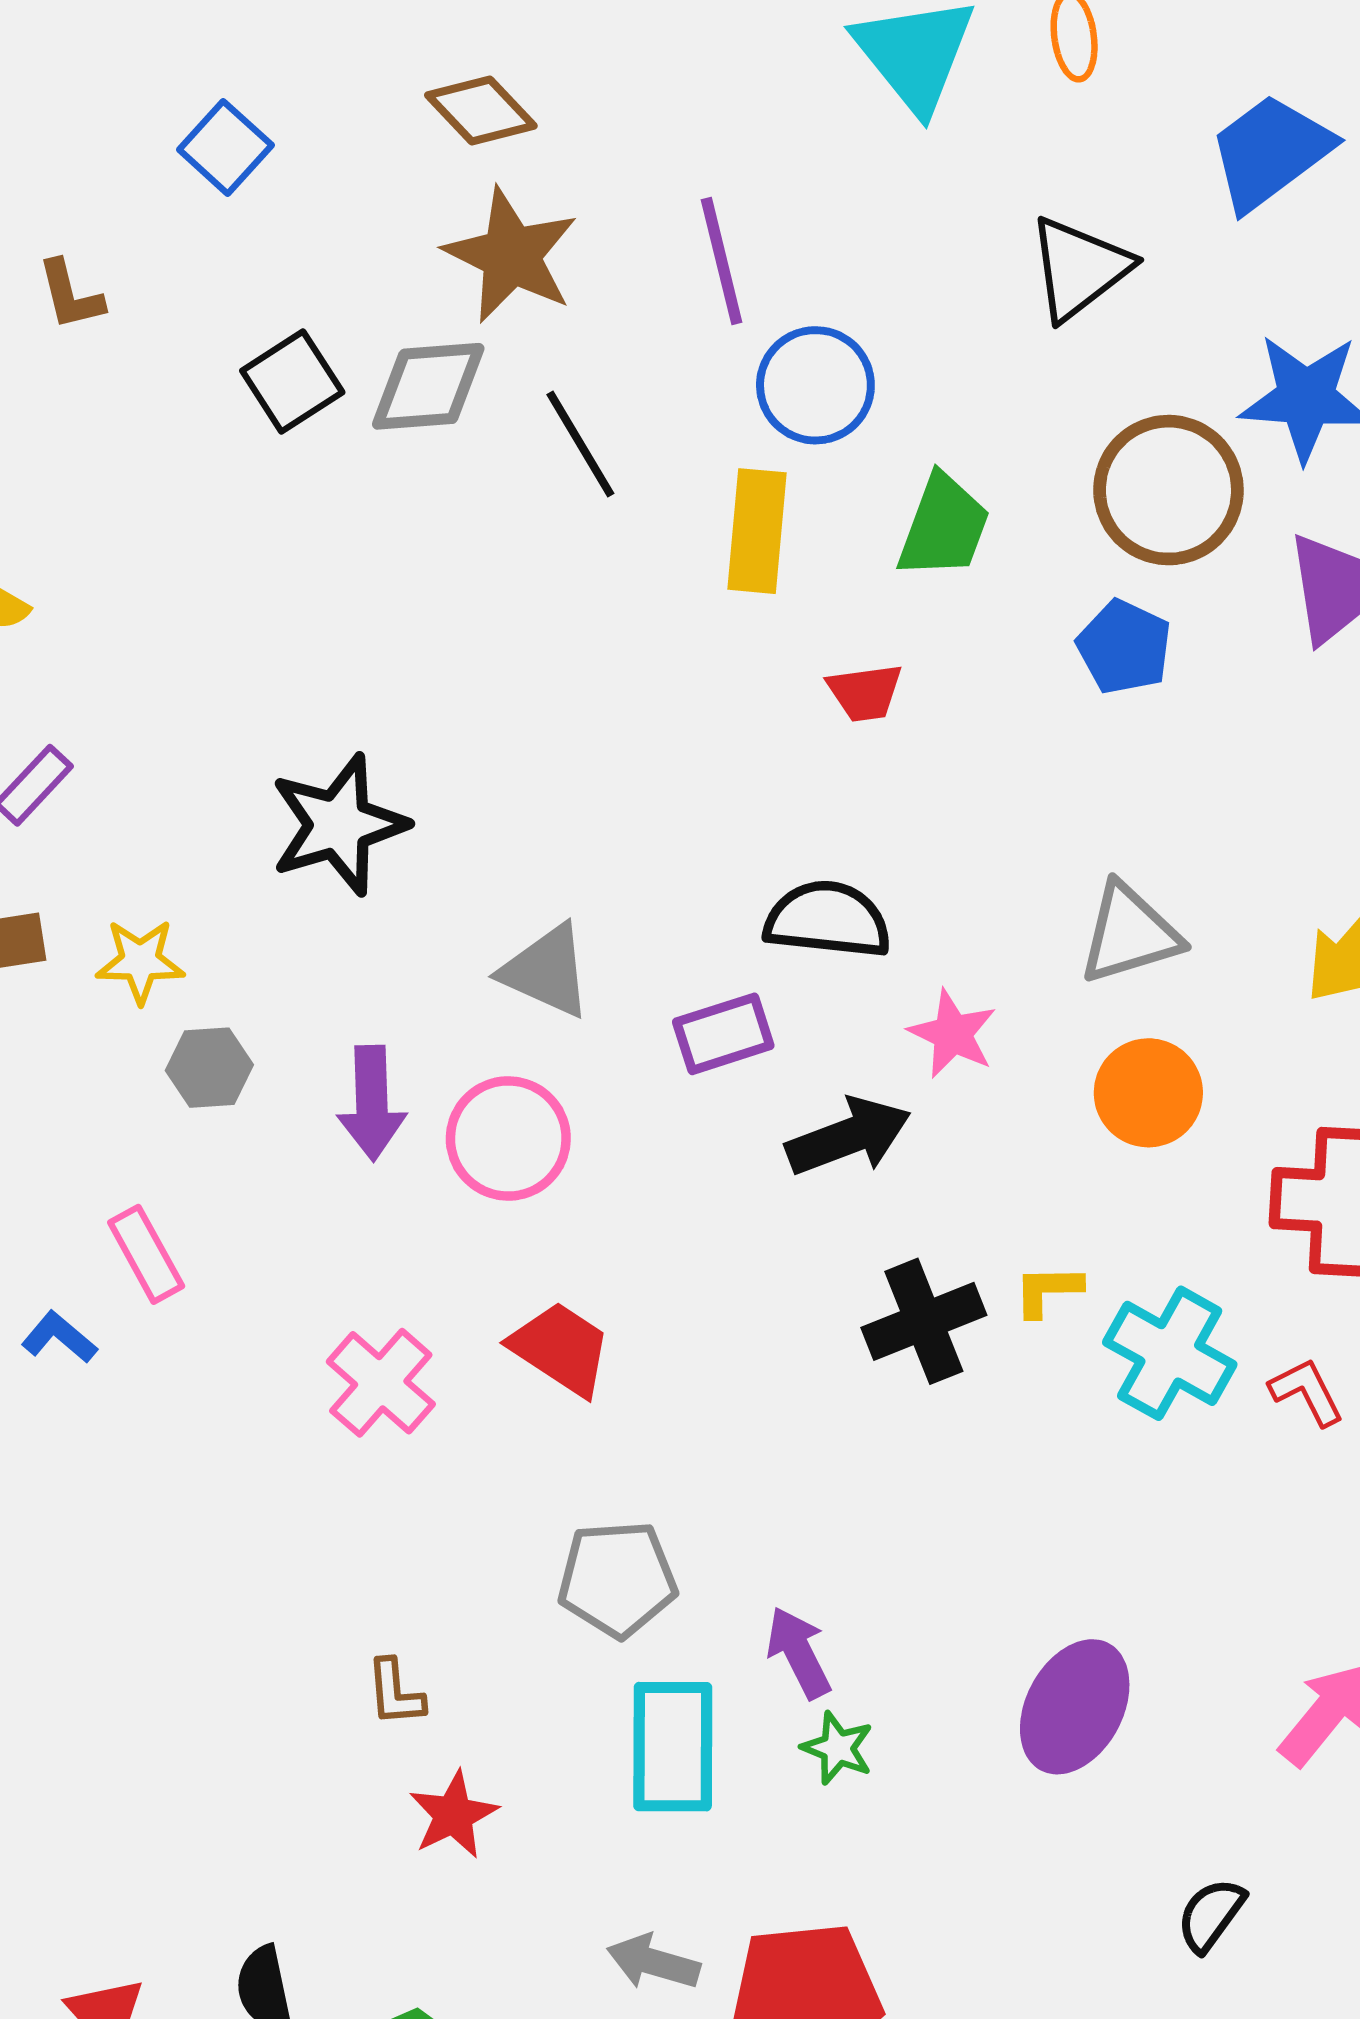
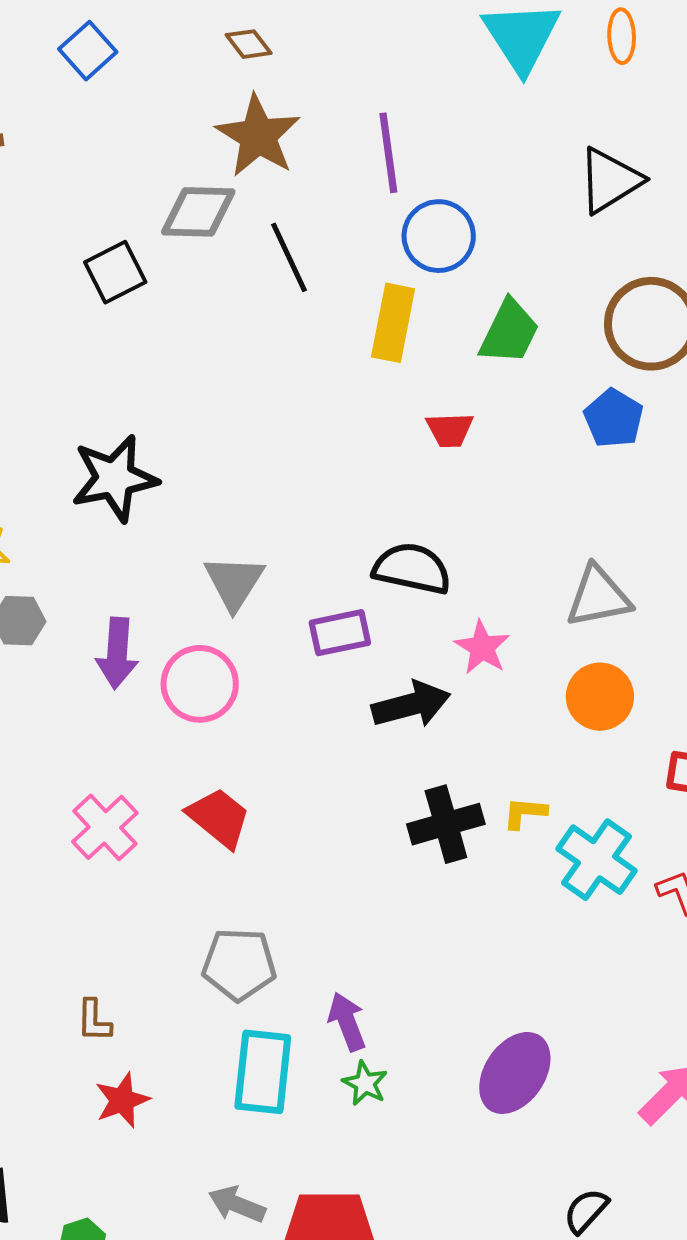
brown diamond: (481, 111) -> (249, 44), size x0.7
black square: (292, 382) -> (115, 272), moved
gray triangle: (546, 971) -> (234, 582), turned 32

